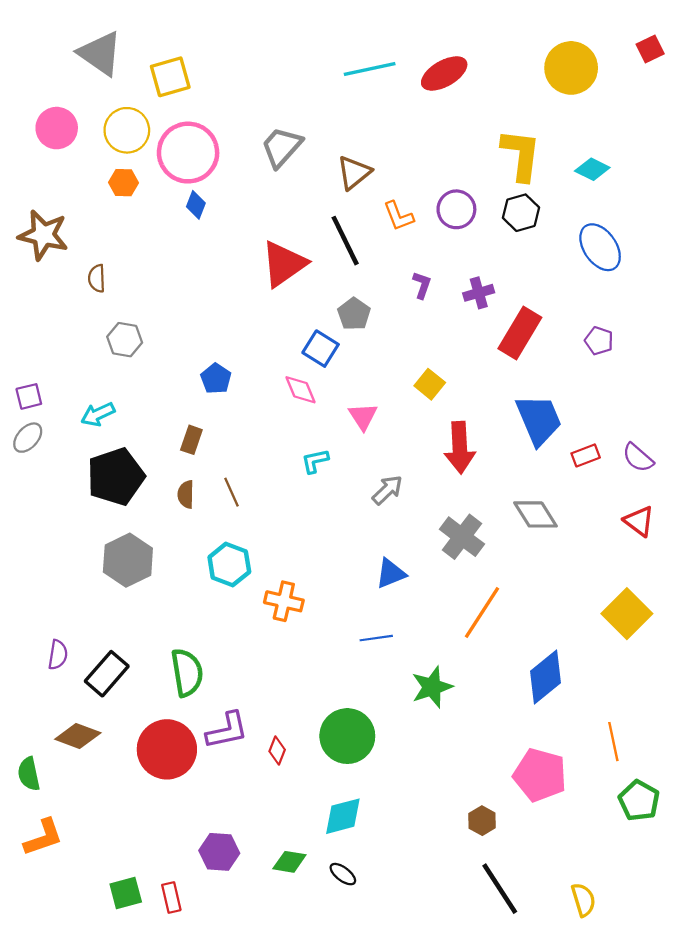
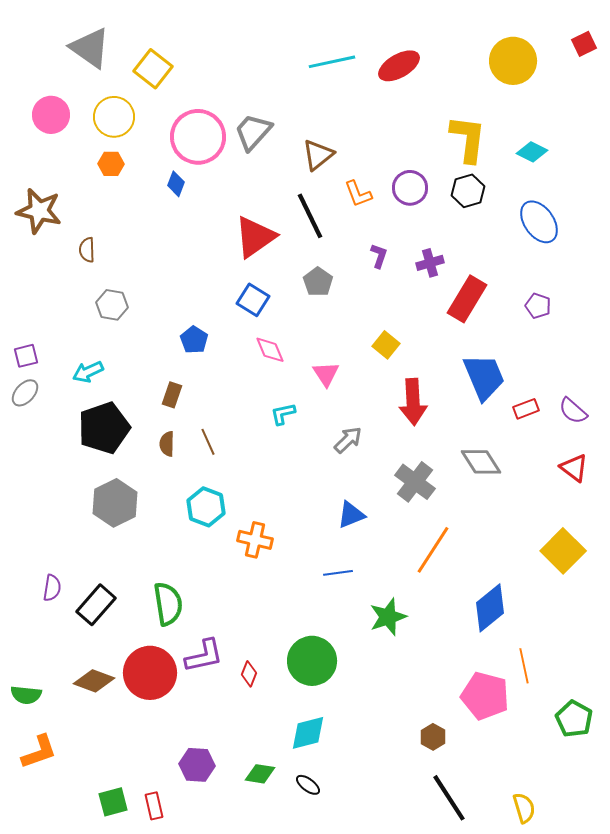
yellow square: (170, 77) -> (153, 69), turned -36
pink circle: (188, 153) -> (198, 137), moved
blue square: (321, 349) -> (253, 300), moved
brown diamond: (78, 736) -> (94, 681), moved
orange line: (613, 742) -> (524, 666), moved
green semicircle: (29, 774) -> (26, 695), turned -72

